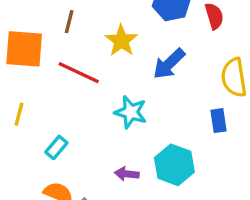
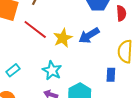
yellow star: (121, 41) -> (63, 38), moved
cyan star: (131, 112) -> (52, 70), moved

